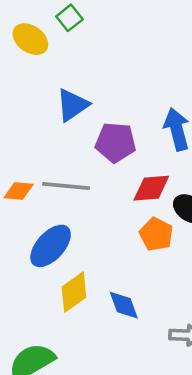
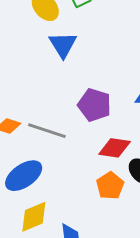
blue triangle: (72, 105) -> (63, 45), moved, turned -40

